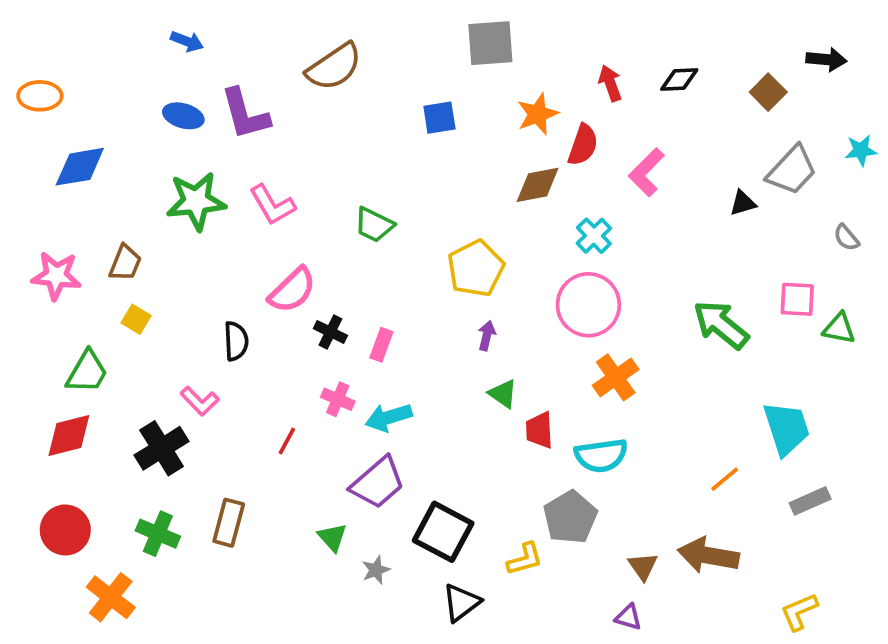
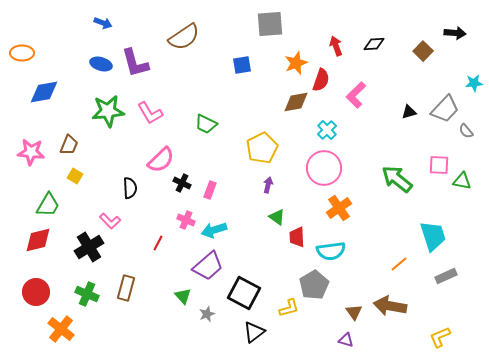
gray trapezoid: (792, 170) -> (445, 109), moved

